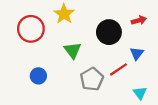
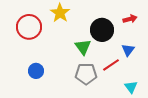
green triangle: (73, 50) -> (83, 47), moved
gray pentagon: (92, 79) -> (86, 74), turned 30

